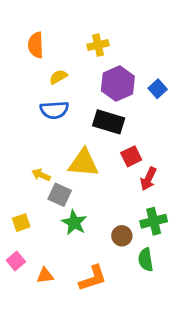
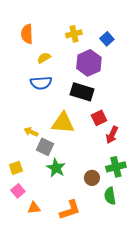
blue square: (158, 89) -> (107, 39), moved
pink square: (16, 261) -> (18, 191), moved

